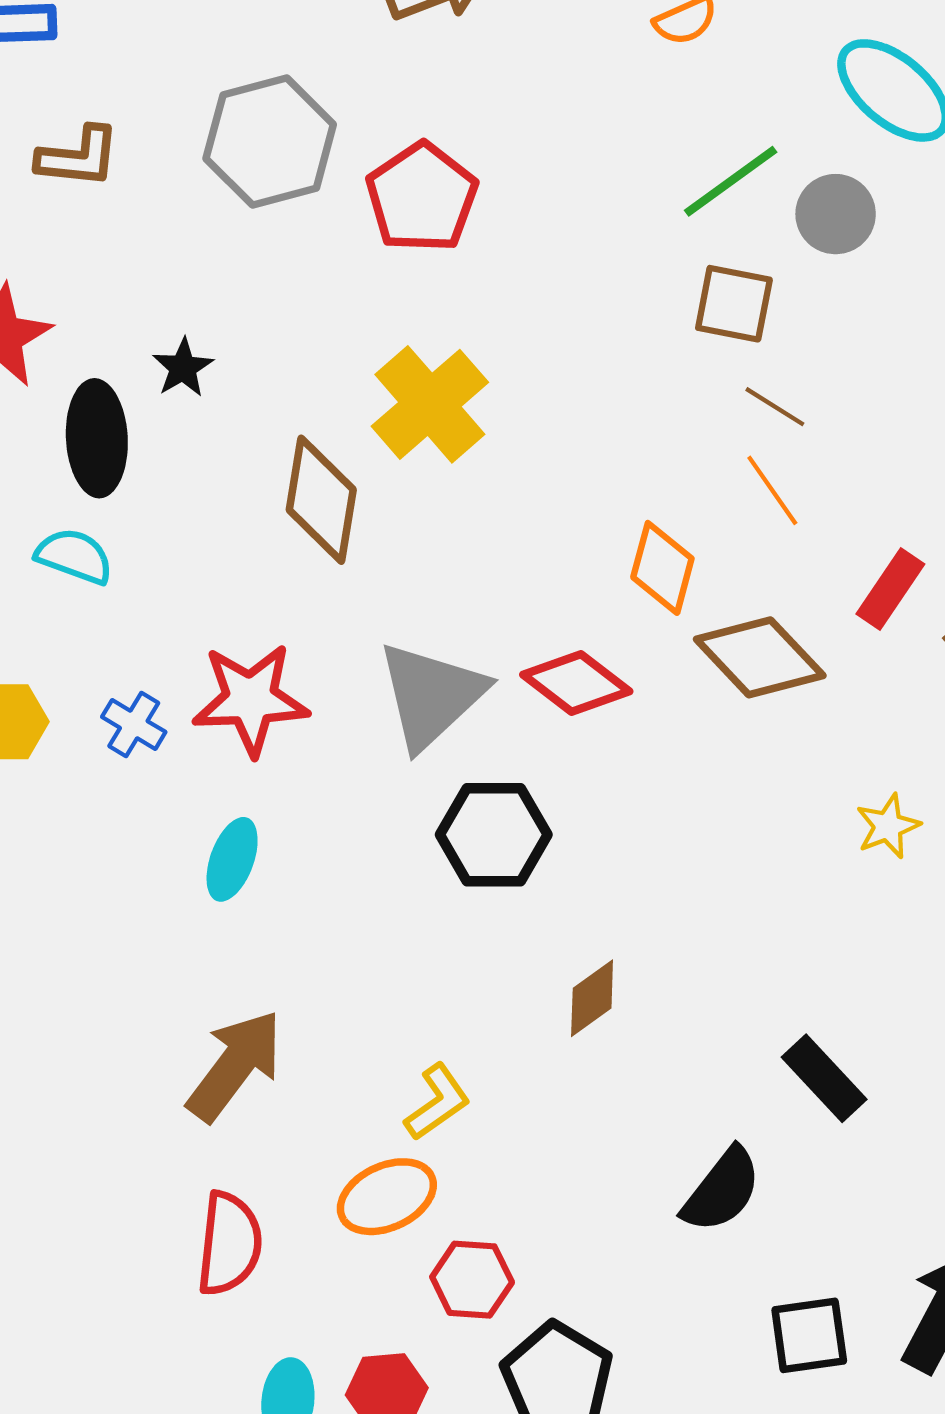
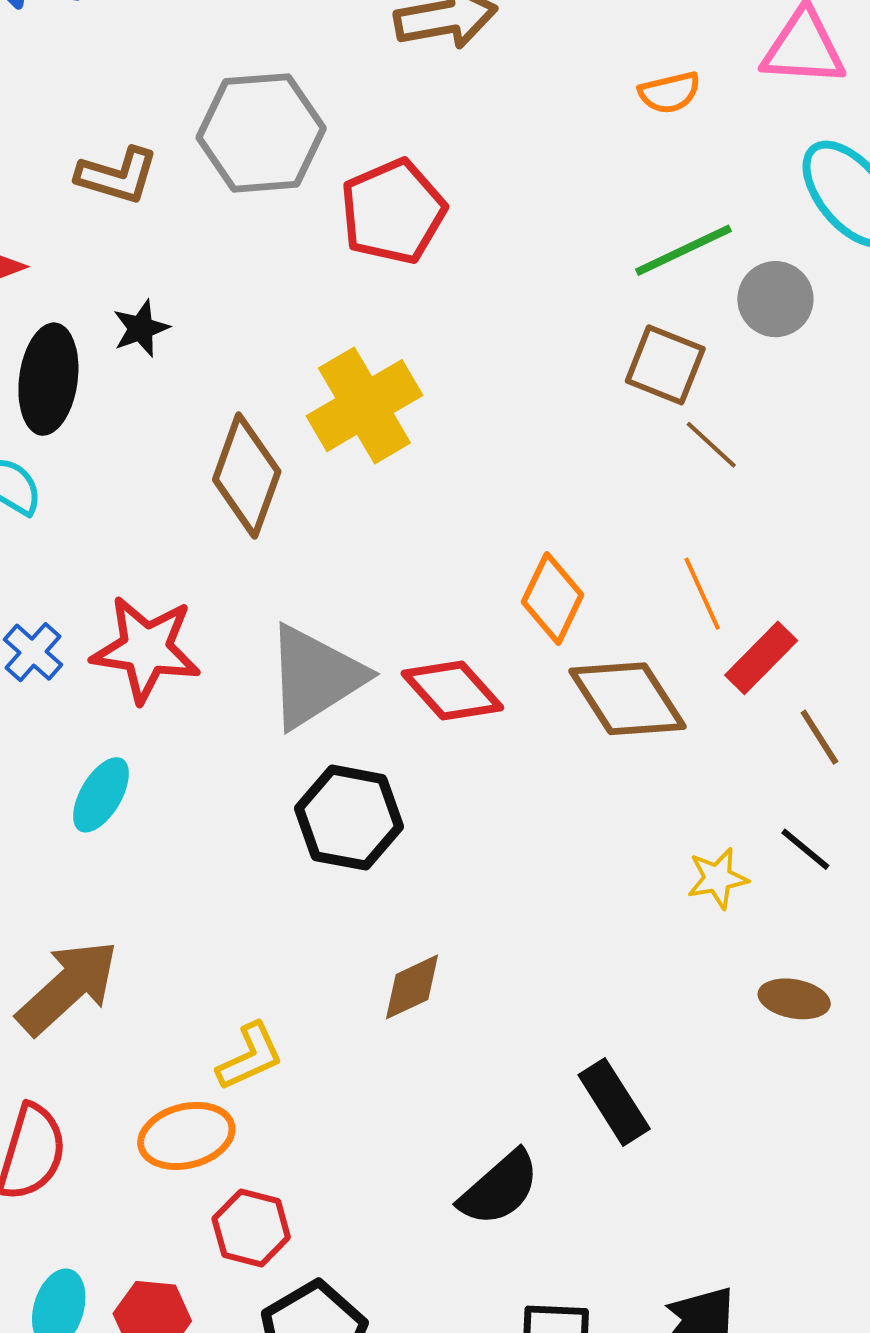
brown L-shape: (78, 157) -> (117, 176), moved
brown line: (775, 407) -> (711, 445), moved
orange line: (772, 490) -> (702, 594), moved

